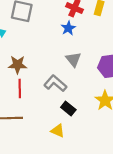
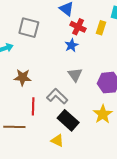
red line: (20, 88) -> (33, 106), moved
black rectangle: (68, 109) -> (68, 120), size x1.5

